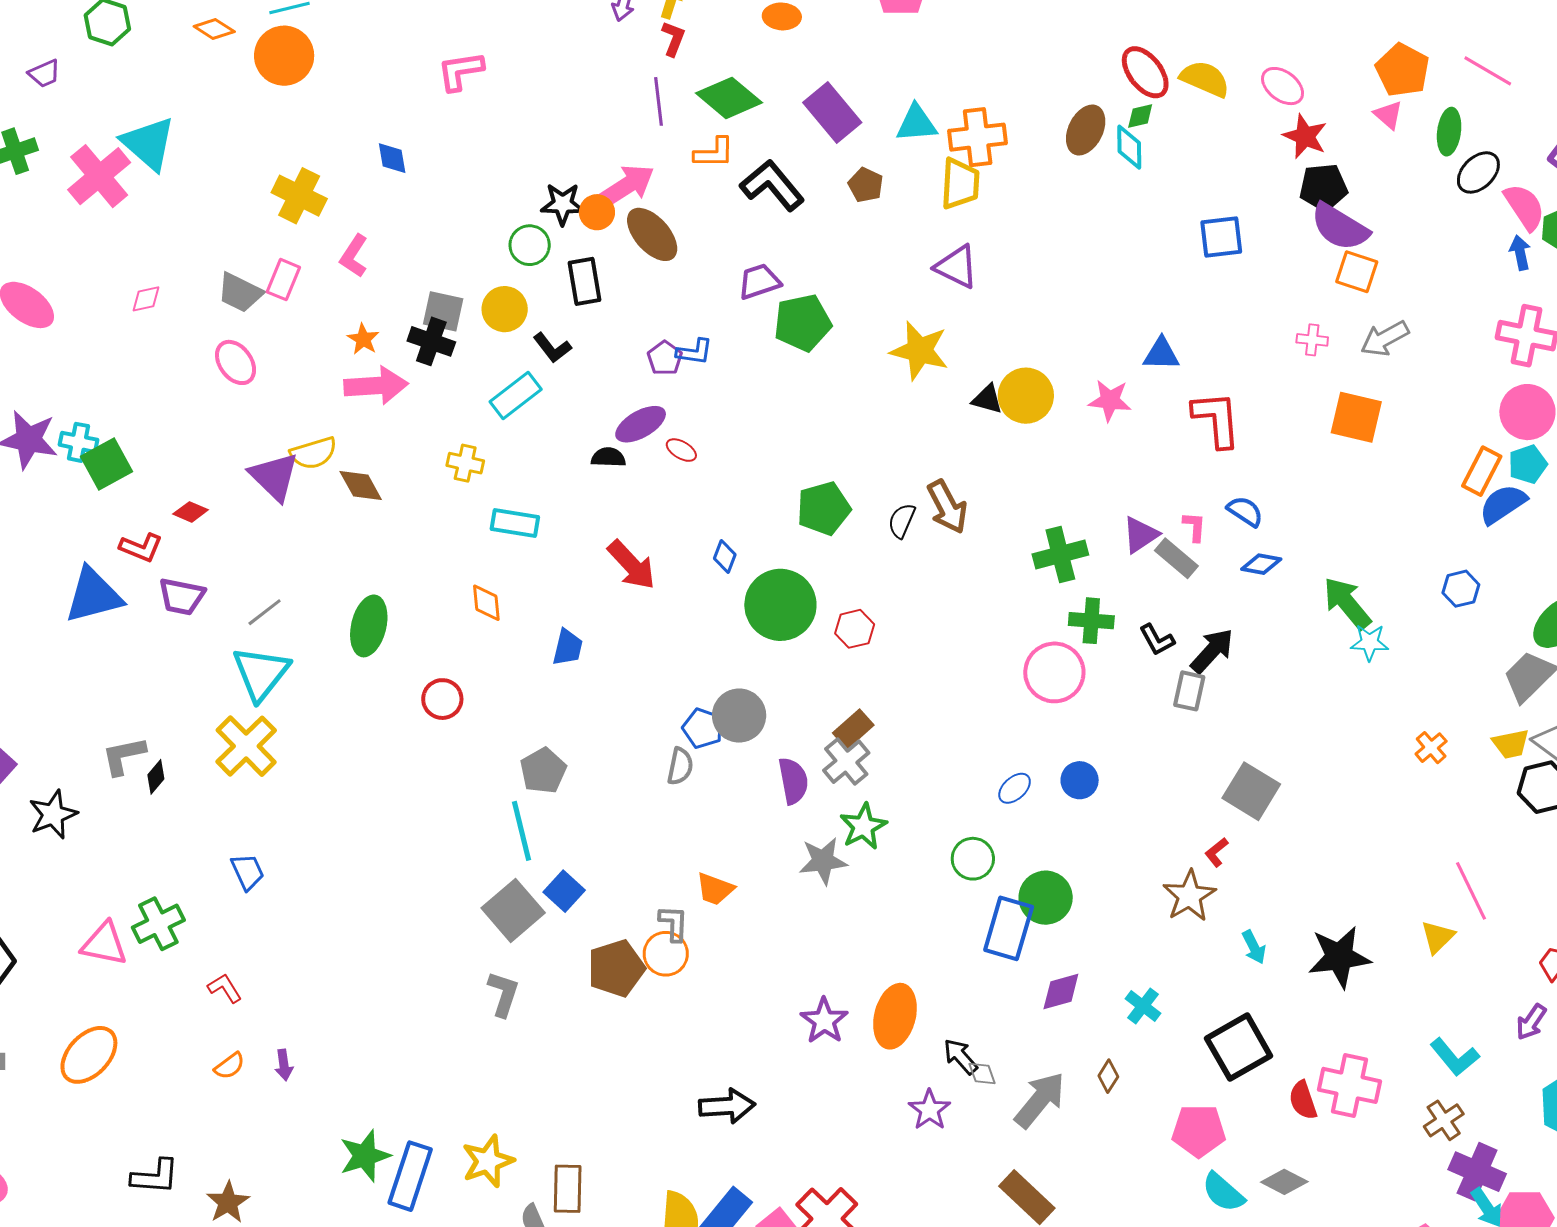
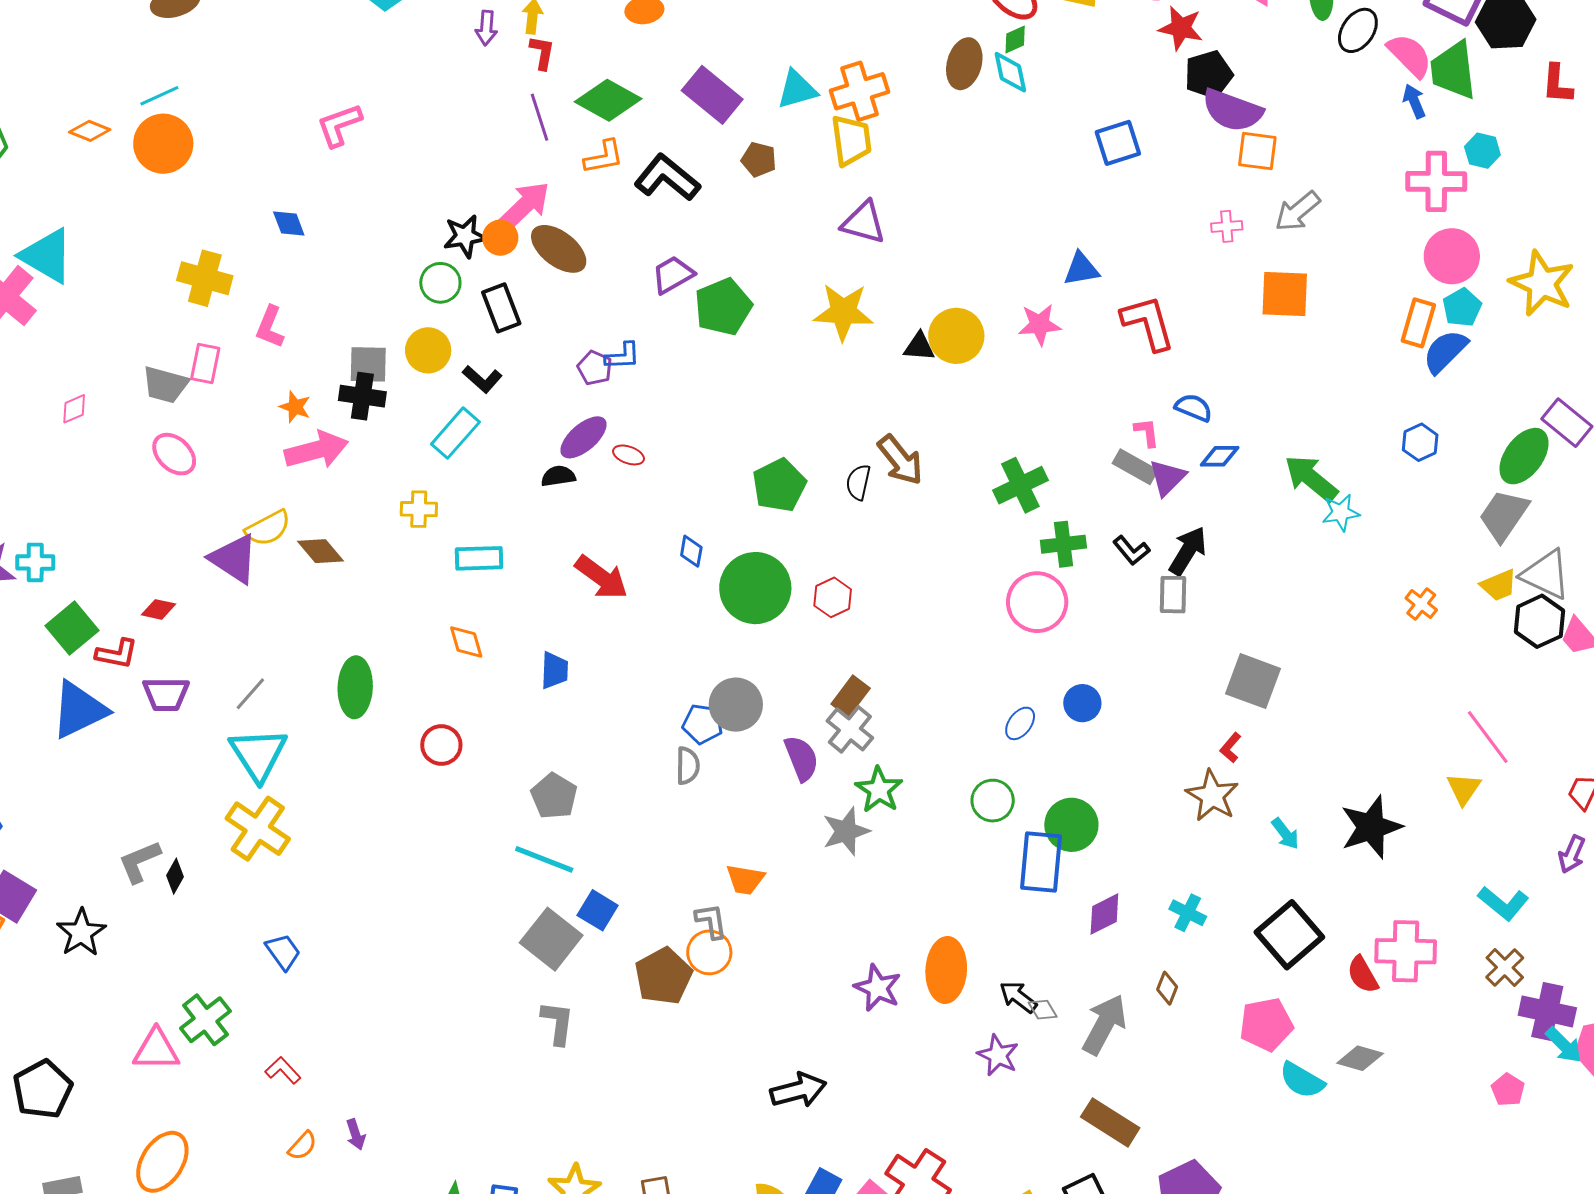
green square: (107, 464) -> (72, 628), moved
purple triangle: (1140, 535) -> (1167, 478), moved
cyan line: (521, 831) -> (544, 859), turned -44

